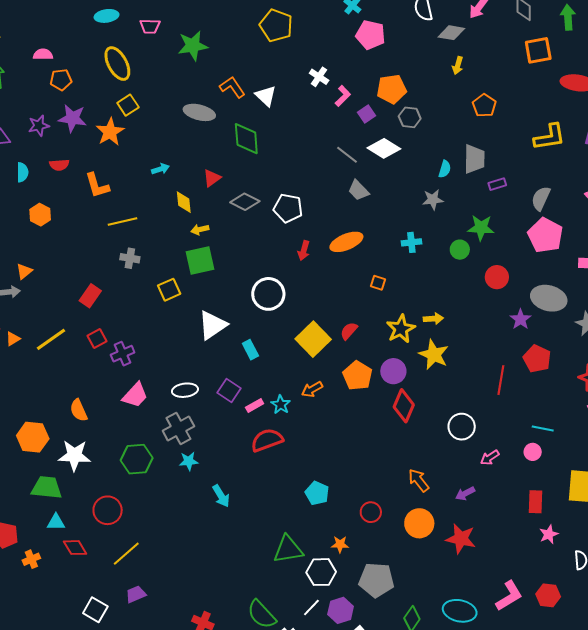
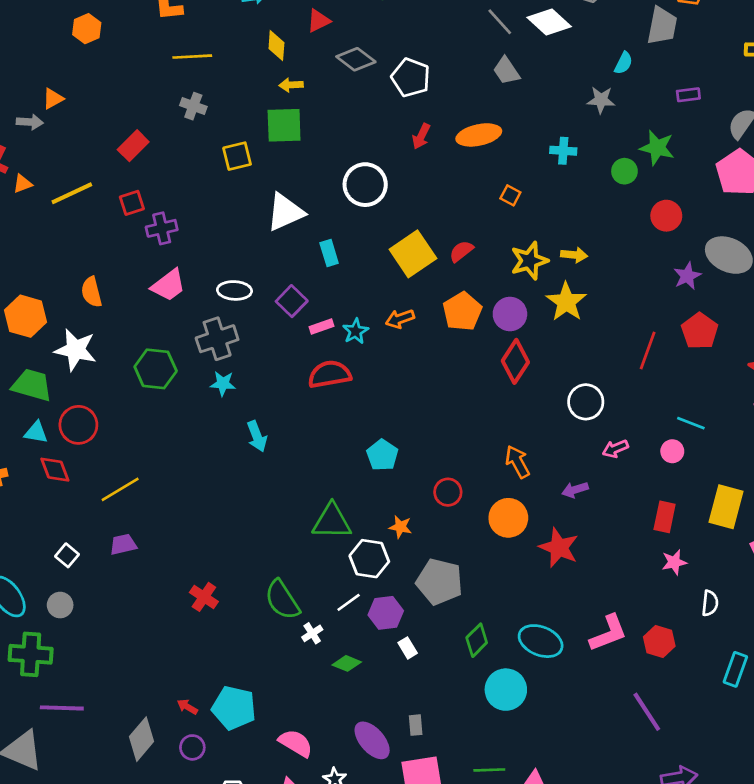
gray trapezoid: (474, 159) -> (662, 26), moved
red circle: (108, 510) -> (78, 425), moved
white square: (95, 610) -> (67, 555), size x0.7

